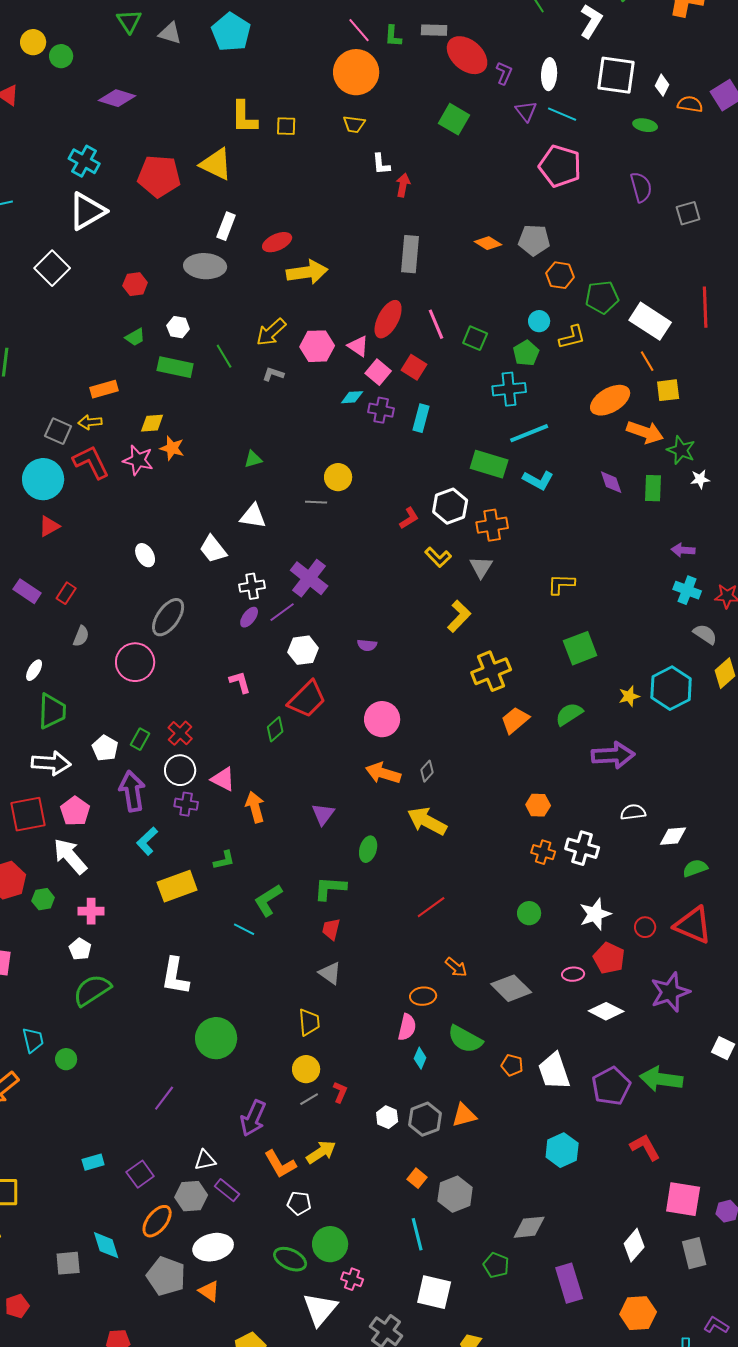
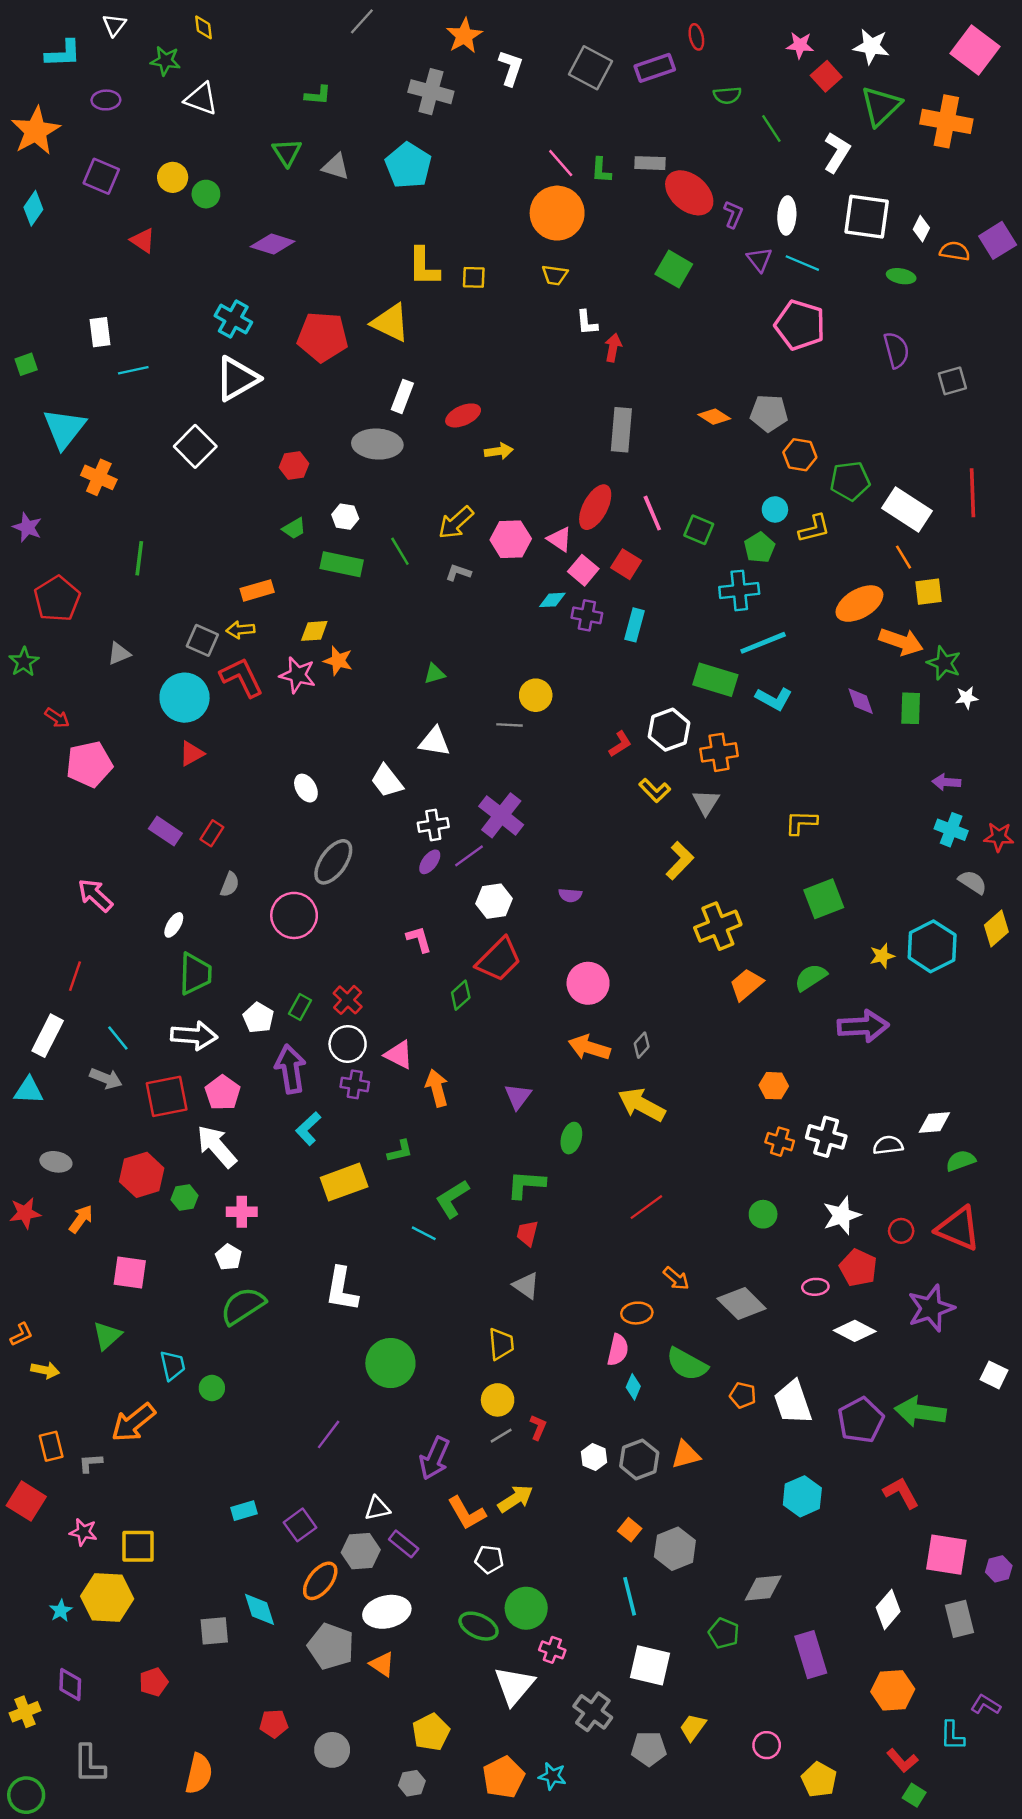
yellow arrow: (307, 272) -> (499, 451), size x0.6
white semicircle: (633, 812) -> (888, 1145), moved

